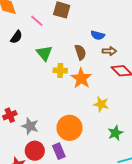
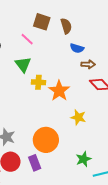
pink line: (37, 21) -> (27, 39), moved
brown semicircle: (80, 52) -> (66, 26), moved
green star: (115, 133) -> (83, 159), moved

